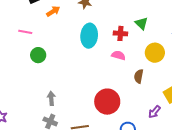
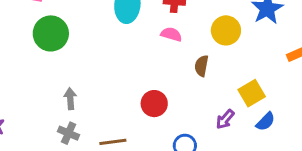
green circle: (38, 55) -> (51, 33), size x1.5
red circle: (107, 102) -> (154, 104), size x0.7

